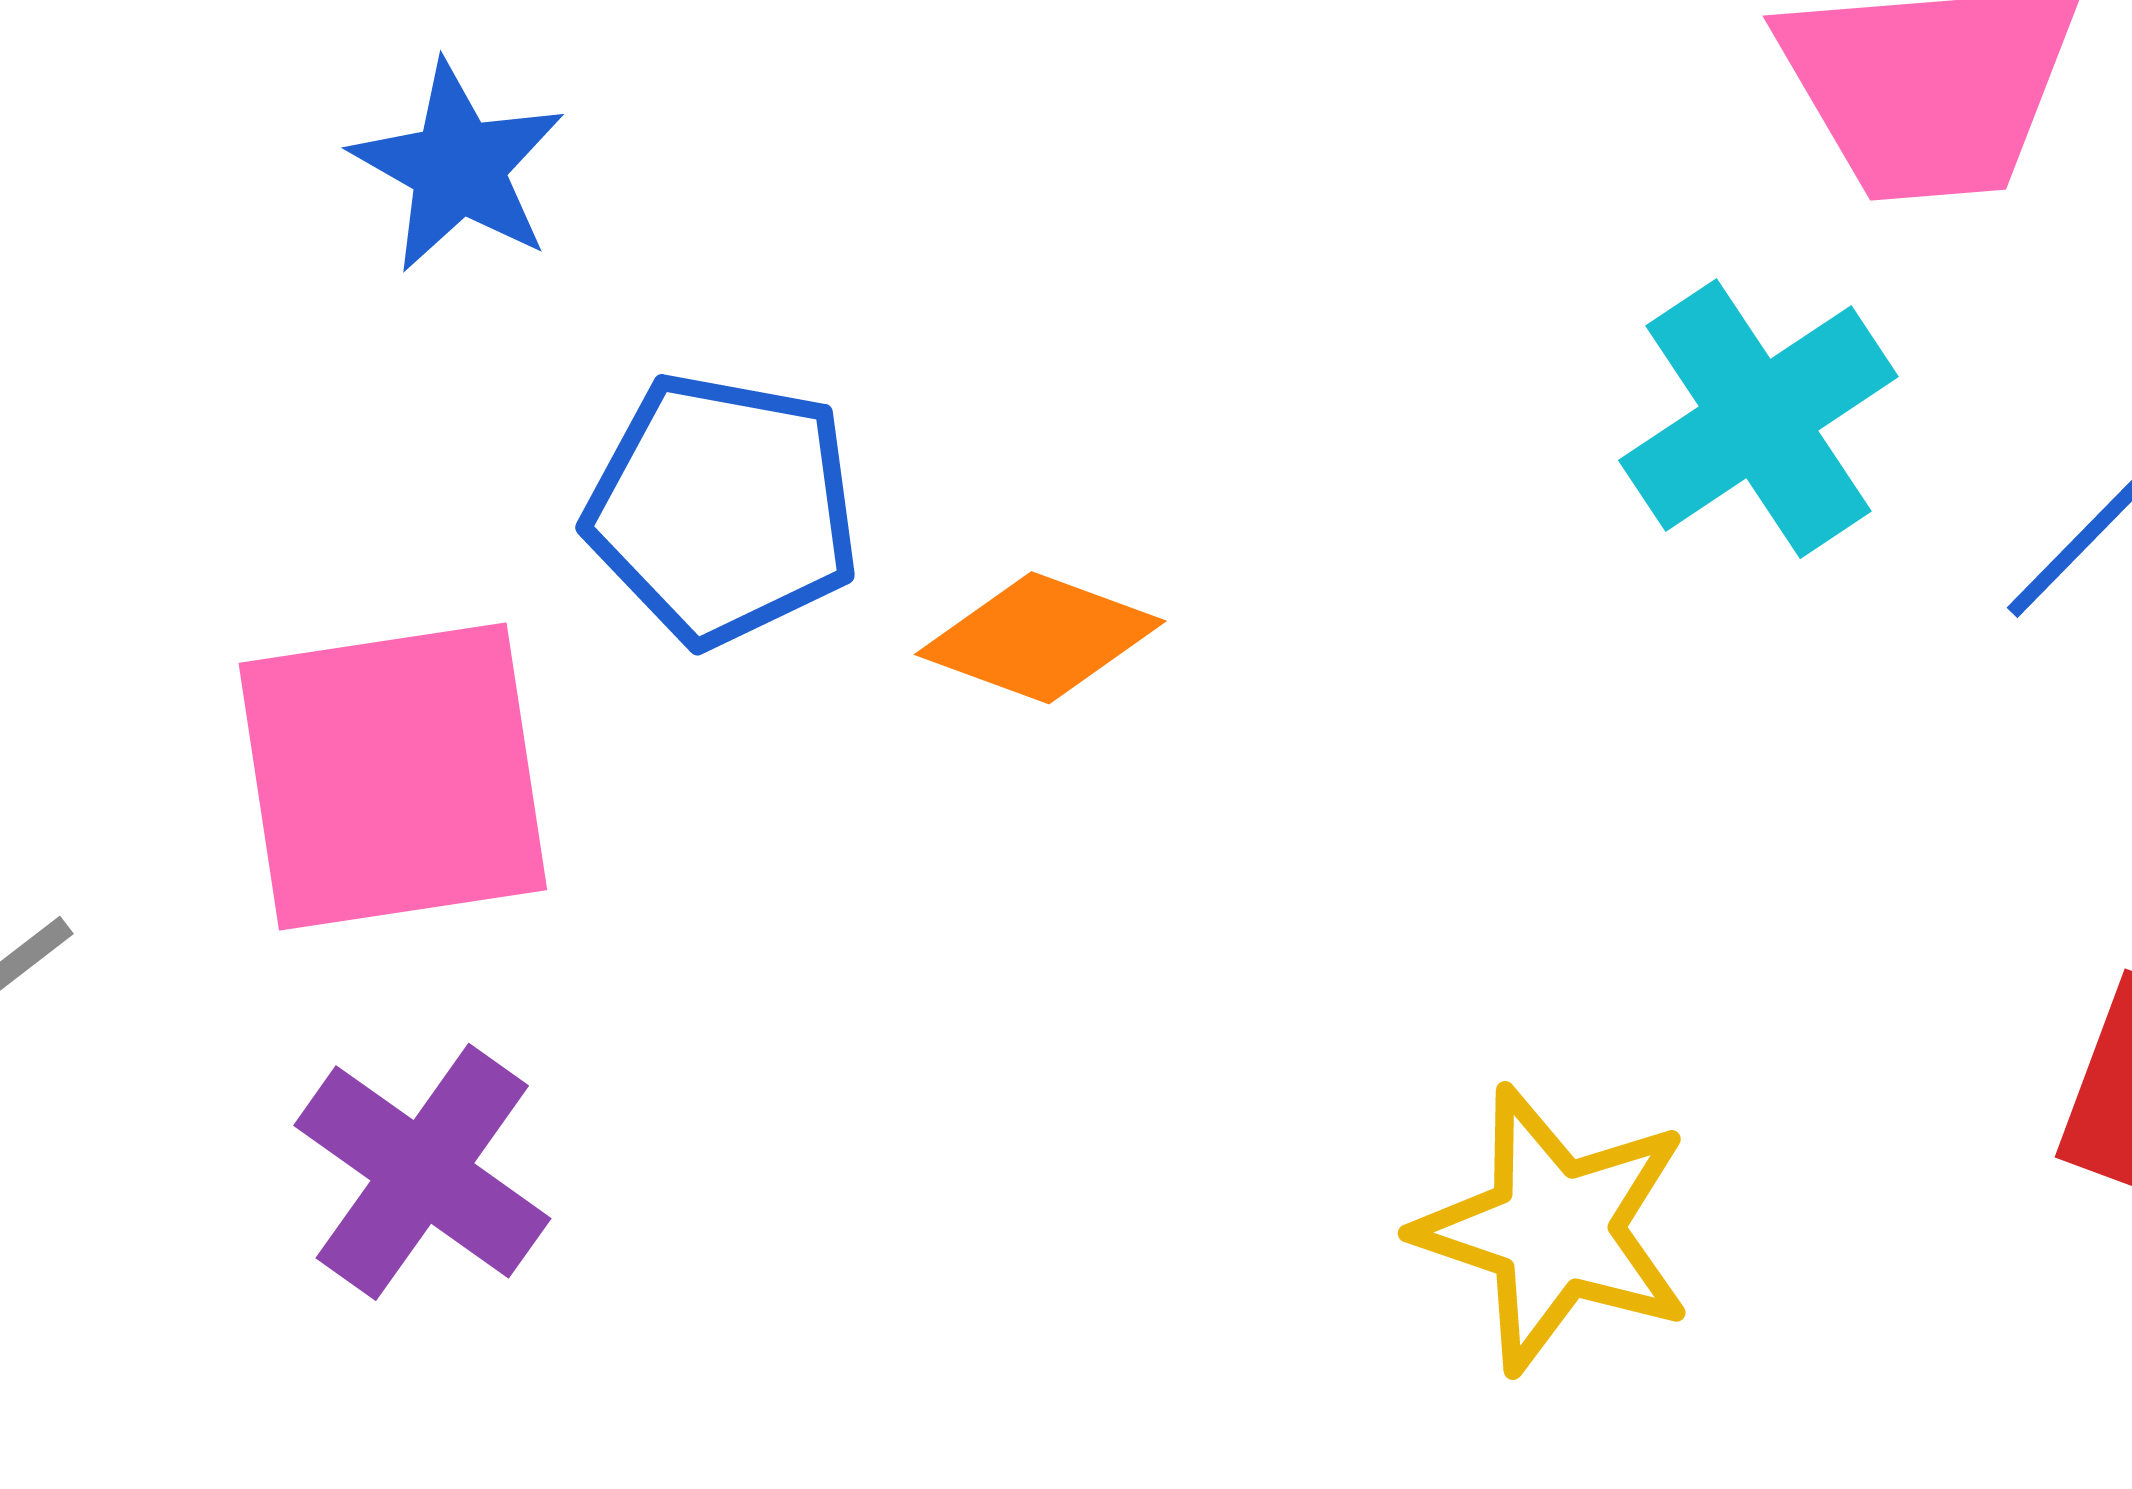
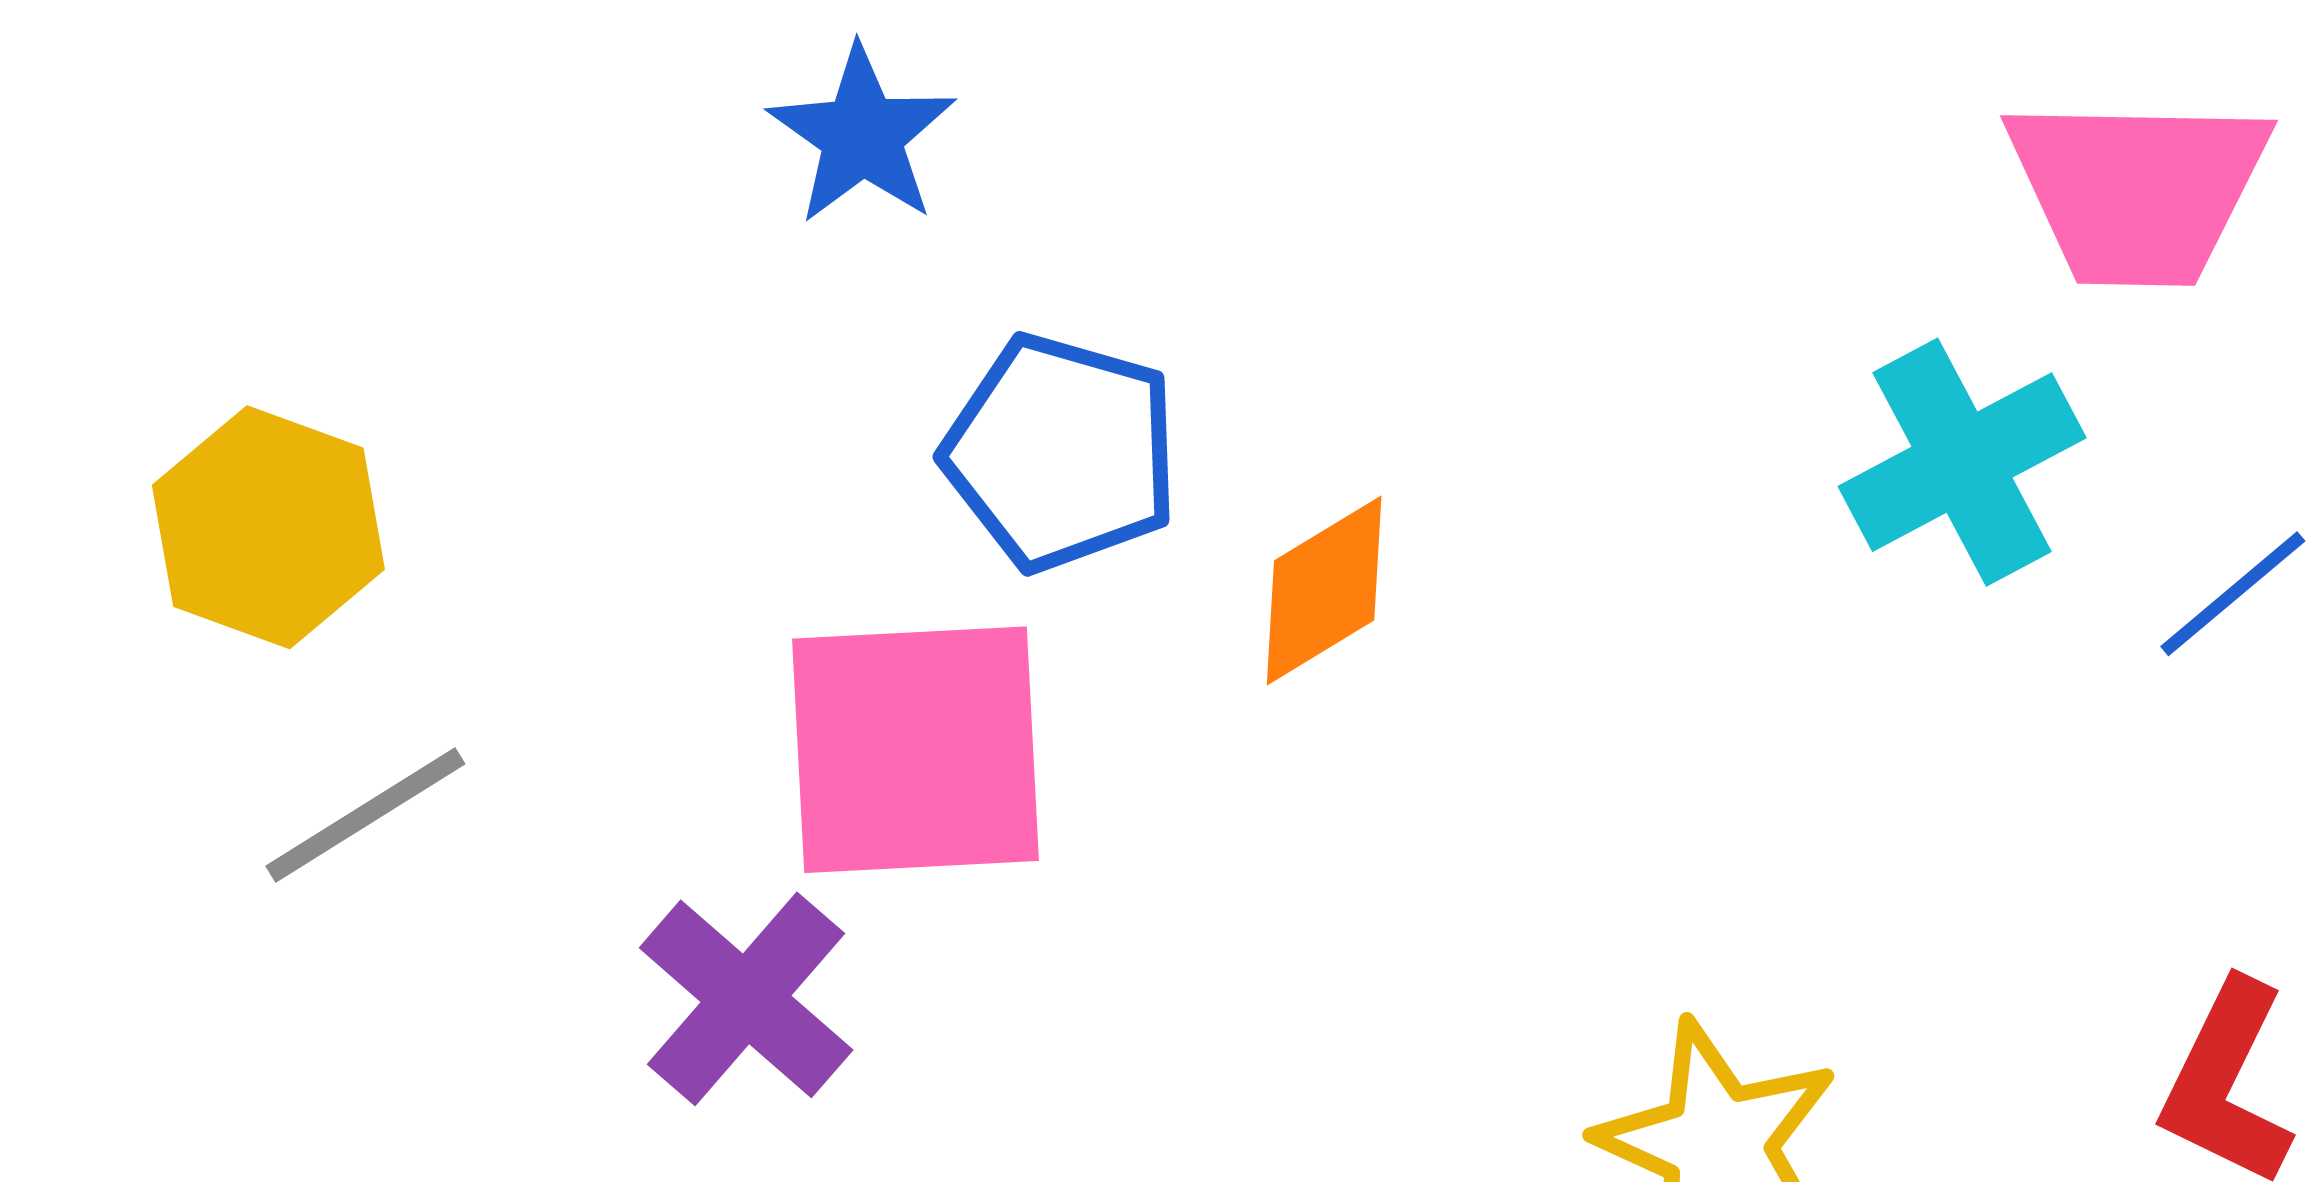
orange diamond: (1040, 638) -> (1324, 590), turned -57
pink square: (393, 777) -> (915, 750), moved

